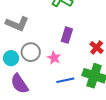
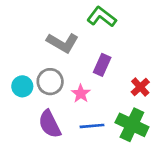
gray L-shape: (17, 24) -> (63, 43), moved
purple semicircle: (19, 84) -> (50, 124), moved

